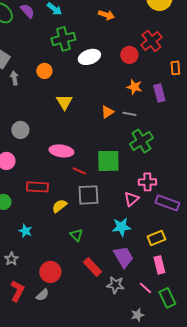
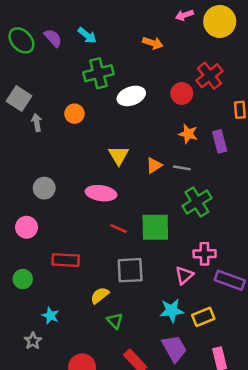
yellow triangle: (64, 102) -> (119, 155), moved
pink ellipse: (61, 151) -> (101, 193), moved
red line: (79, 171) -> (119, 229), moved
yellow semicircle: (59, 206) -> (100, 295), moved
yellow rectangle: (156, 238) -> (203, 317), moved
gray star: (11, 259) -> (33, 341), moved

